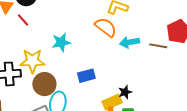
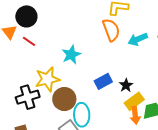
orange semicircle: (106, 27) -> (111, 30), turned 45
black star: (125, 92) -> (126, 85), moved

